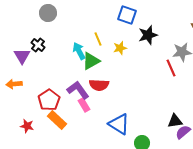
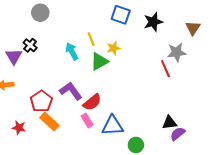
black star: (148, 35) -> (153, 22), moved
green triangle: (91, 61) -> (99, 62), moved
red semicircle: (99, 85) -> (92, 102), moved, turned -42
pink rectangle: (84, 105) -> (87, 121), moved
blue triangle: (119, 124) -> (113, 126), turned -35

